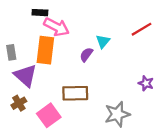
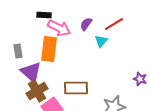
red line: (142, 29) -> (114, 24), moved
purple semicircle: (86, 55) -> (86, 24), moved
brown cross: (19, 103) -> (37, 91), moved, size x1.5

